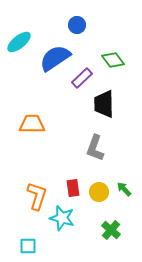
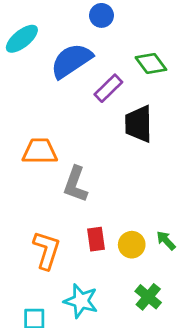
gray L-shape: (95, 148) -> (75, 184), moved
cyan star: (62, 218) -> (81, 301), moved

